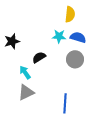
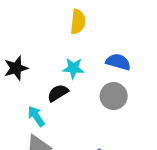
yellow semicircle: (70, 14) -> (78, 22), moved
cyan star: (59, 36) -> (73, 68), moved

